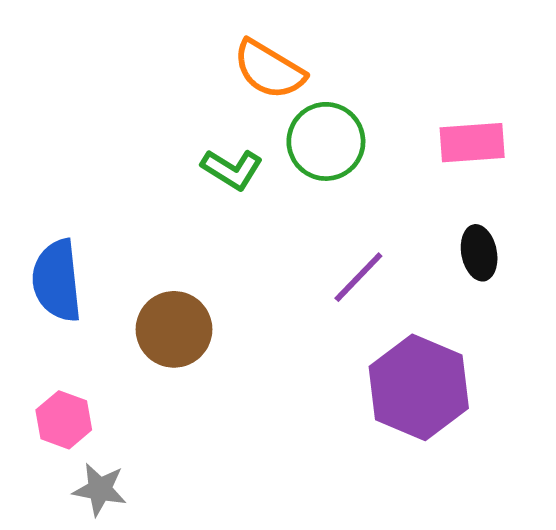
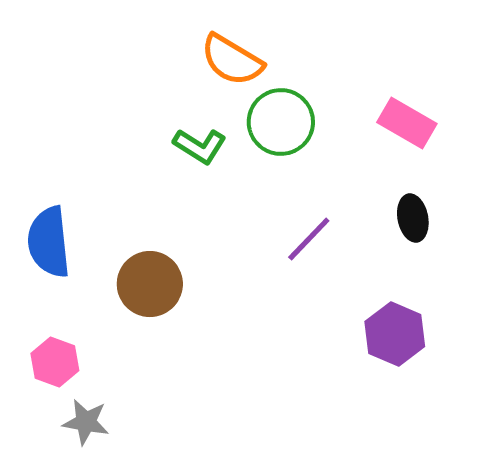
pink rectangle: (472, 143) -> (407, 123), turned 34
purple hexagon: (419, 387) -> (395, 334), moved, size x0.7

